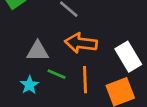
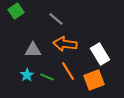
green line: (57, 74) -> (47, 77), moved
orange line: (85, 80) -> (68, 71), turned -30

